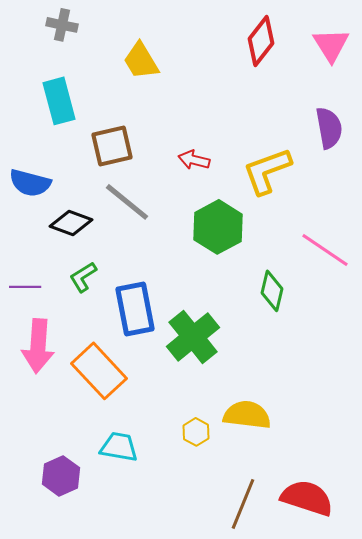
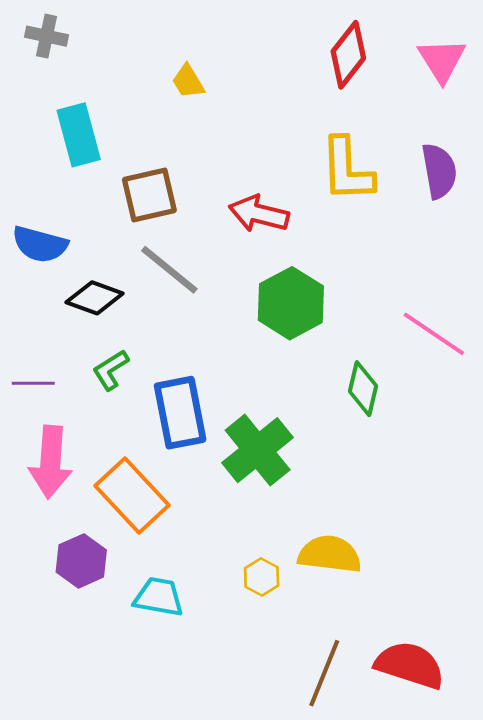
gray cross: (62, 25) -> (47, 36), moved
yellow trapezoid: (141, 61) -> (188, 81), size x0.7
red arrow: (194, 160) -> (259, 214), size x1.4
yellow L-shape: (267, 171) -> (347, 170), moved, turned -72
purple hexagon: (61, 476) -> (81, 561), moved

